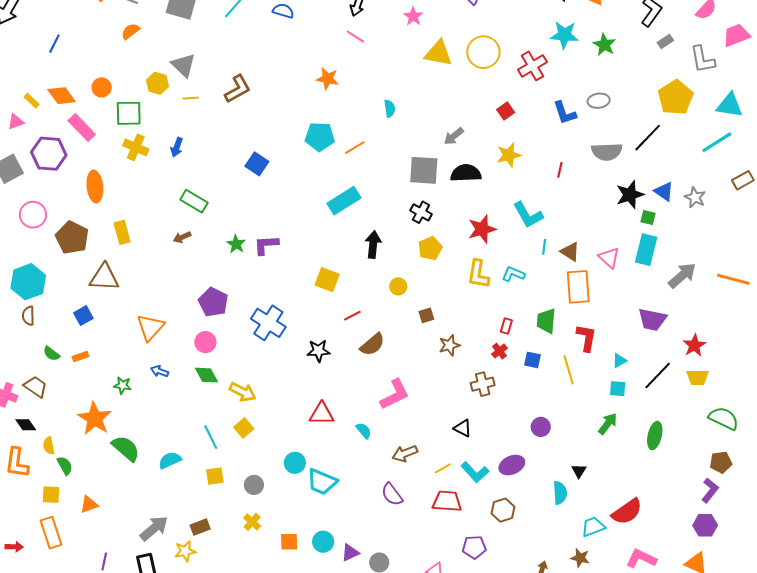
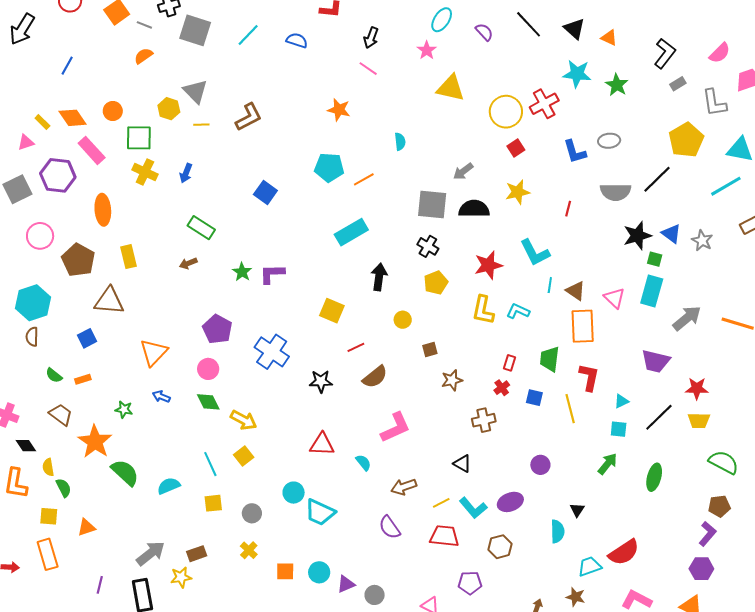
yellow circle: (483, 52) -> (506, 112), moved
red star: (694, 345) -> (697, 388), turned 30
brown trapezoid: (36, 387) -> (61, 415), moved

